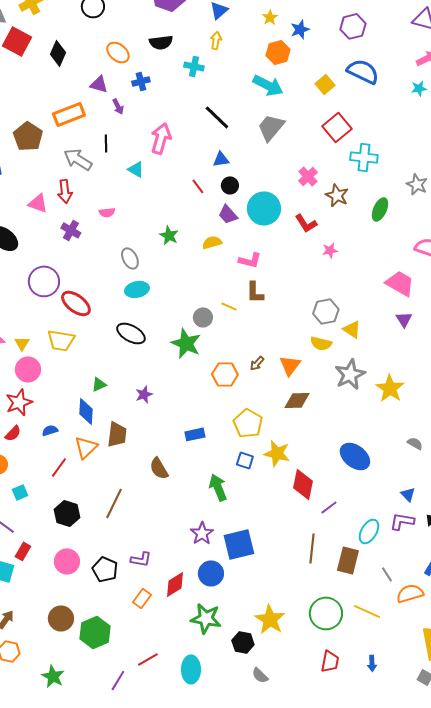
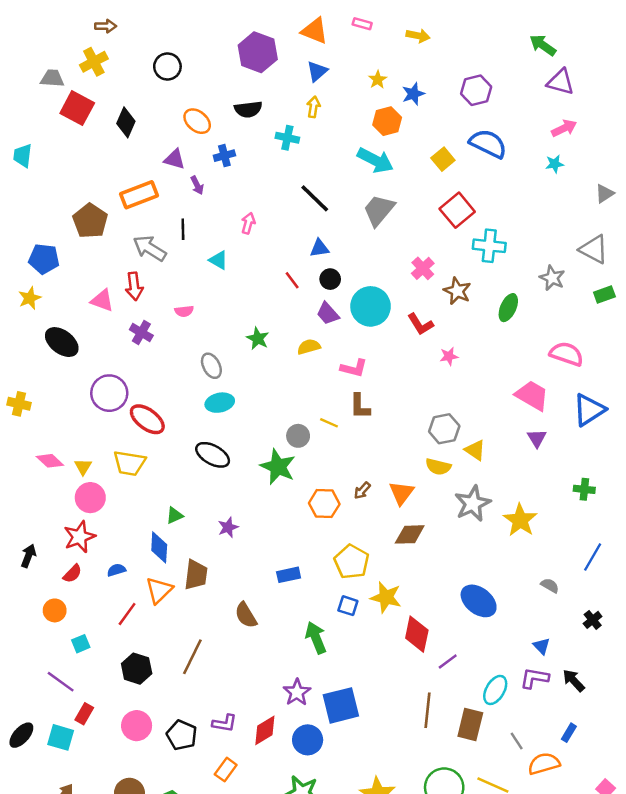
pink arrow: (161, 138) -> (248, 223), size x0.6
red diamond: (175, 584) -> (265, 730), moved

